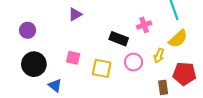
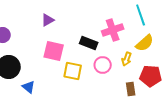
pink cross: (144, 25) -> (113, 30), size x1.5
pink square: (73, 58) -> (54, 51), moved, size x1.5

